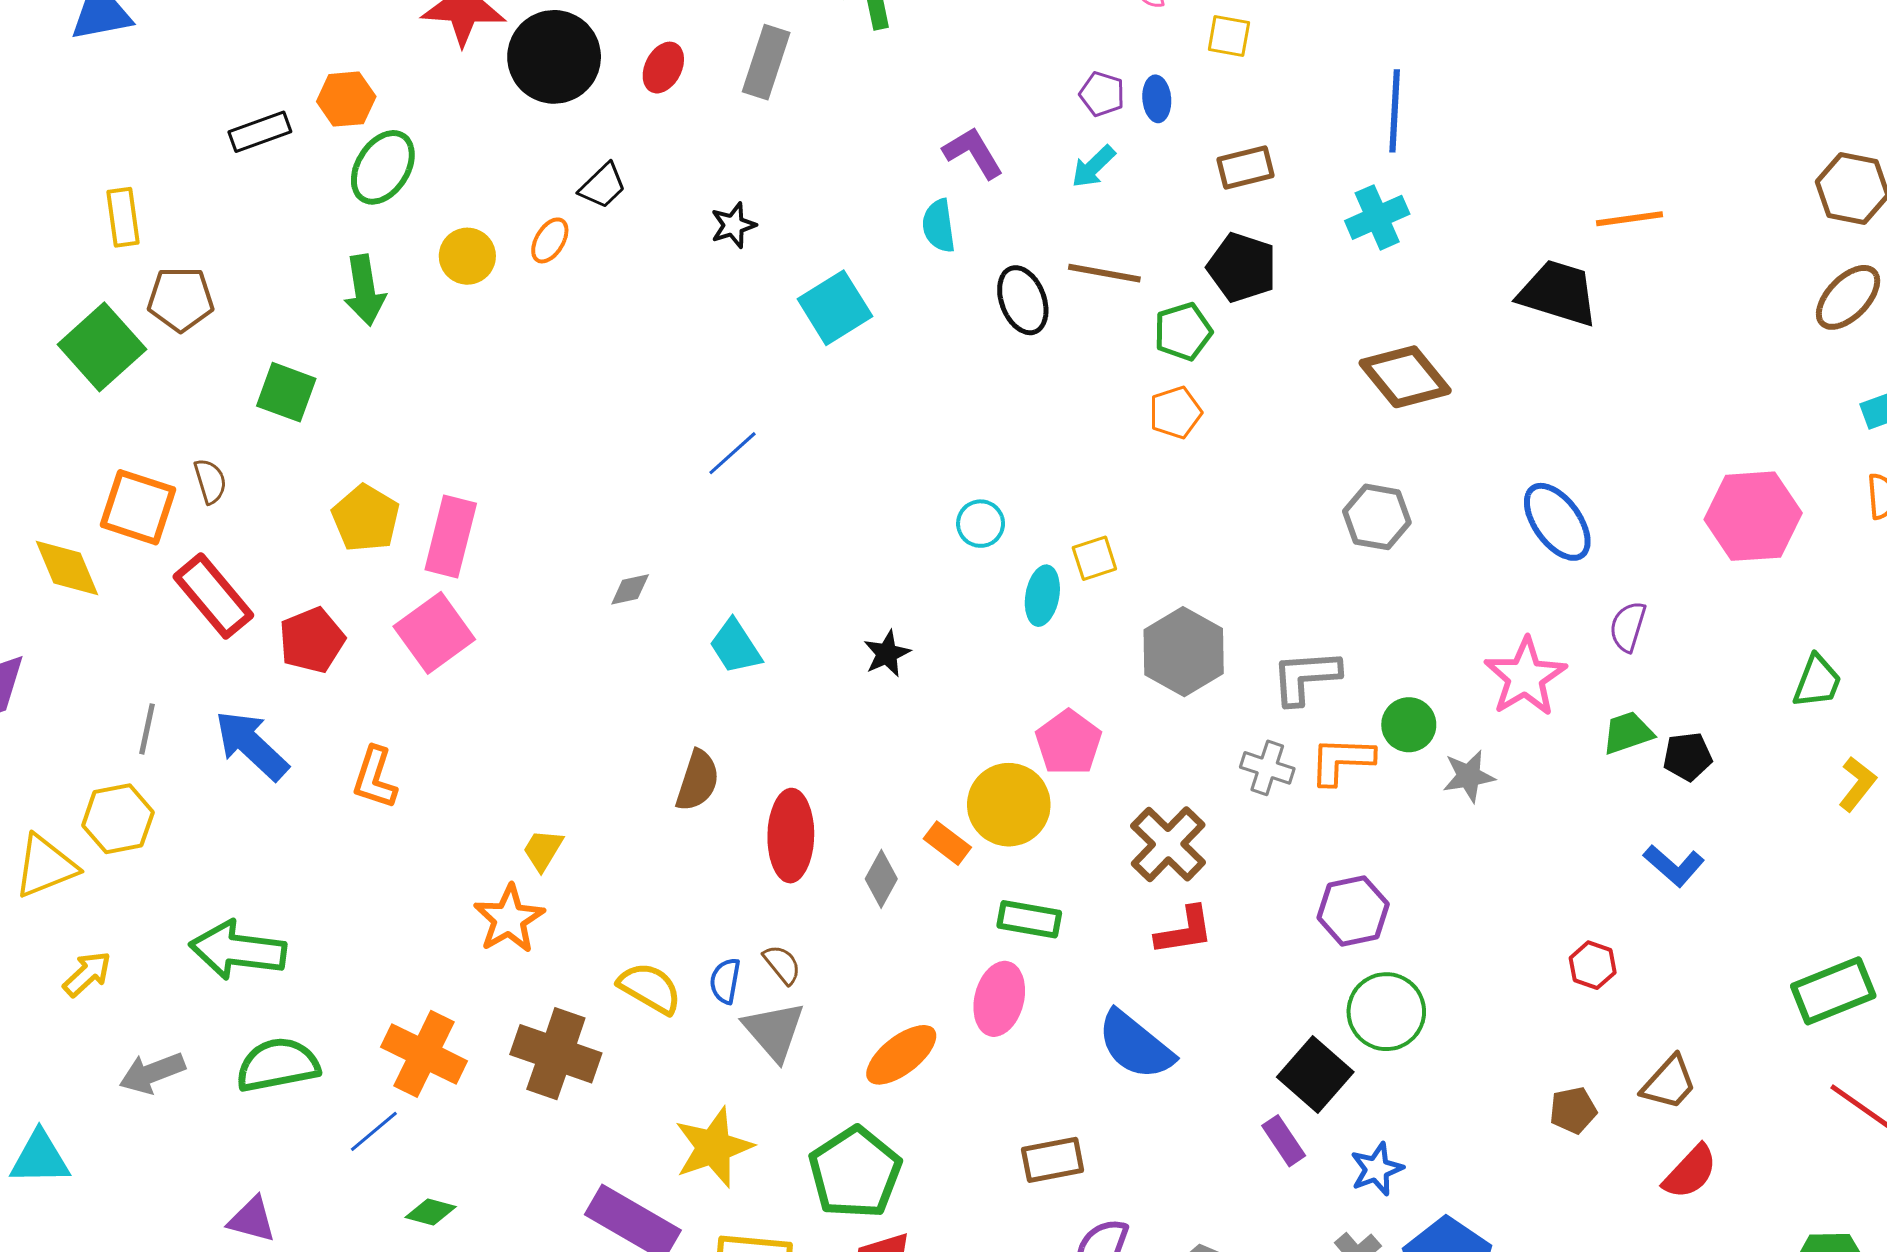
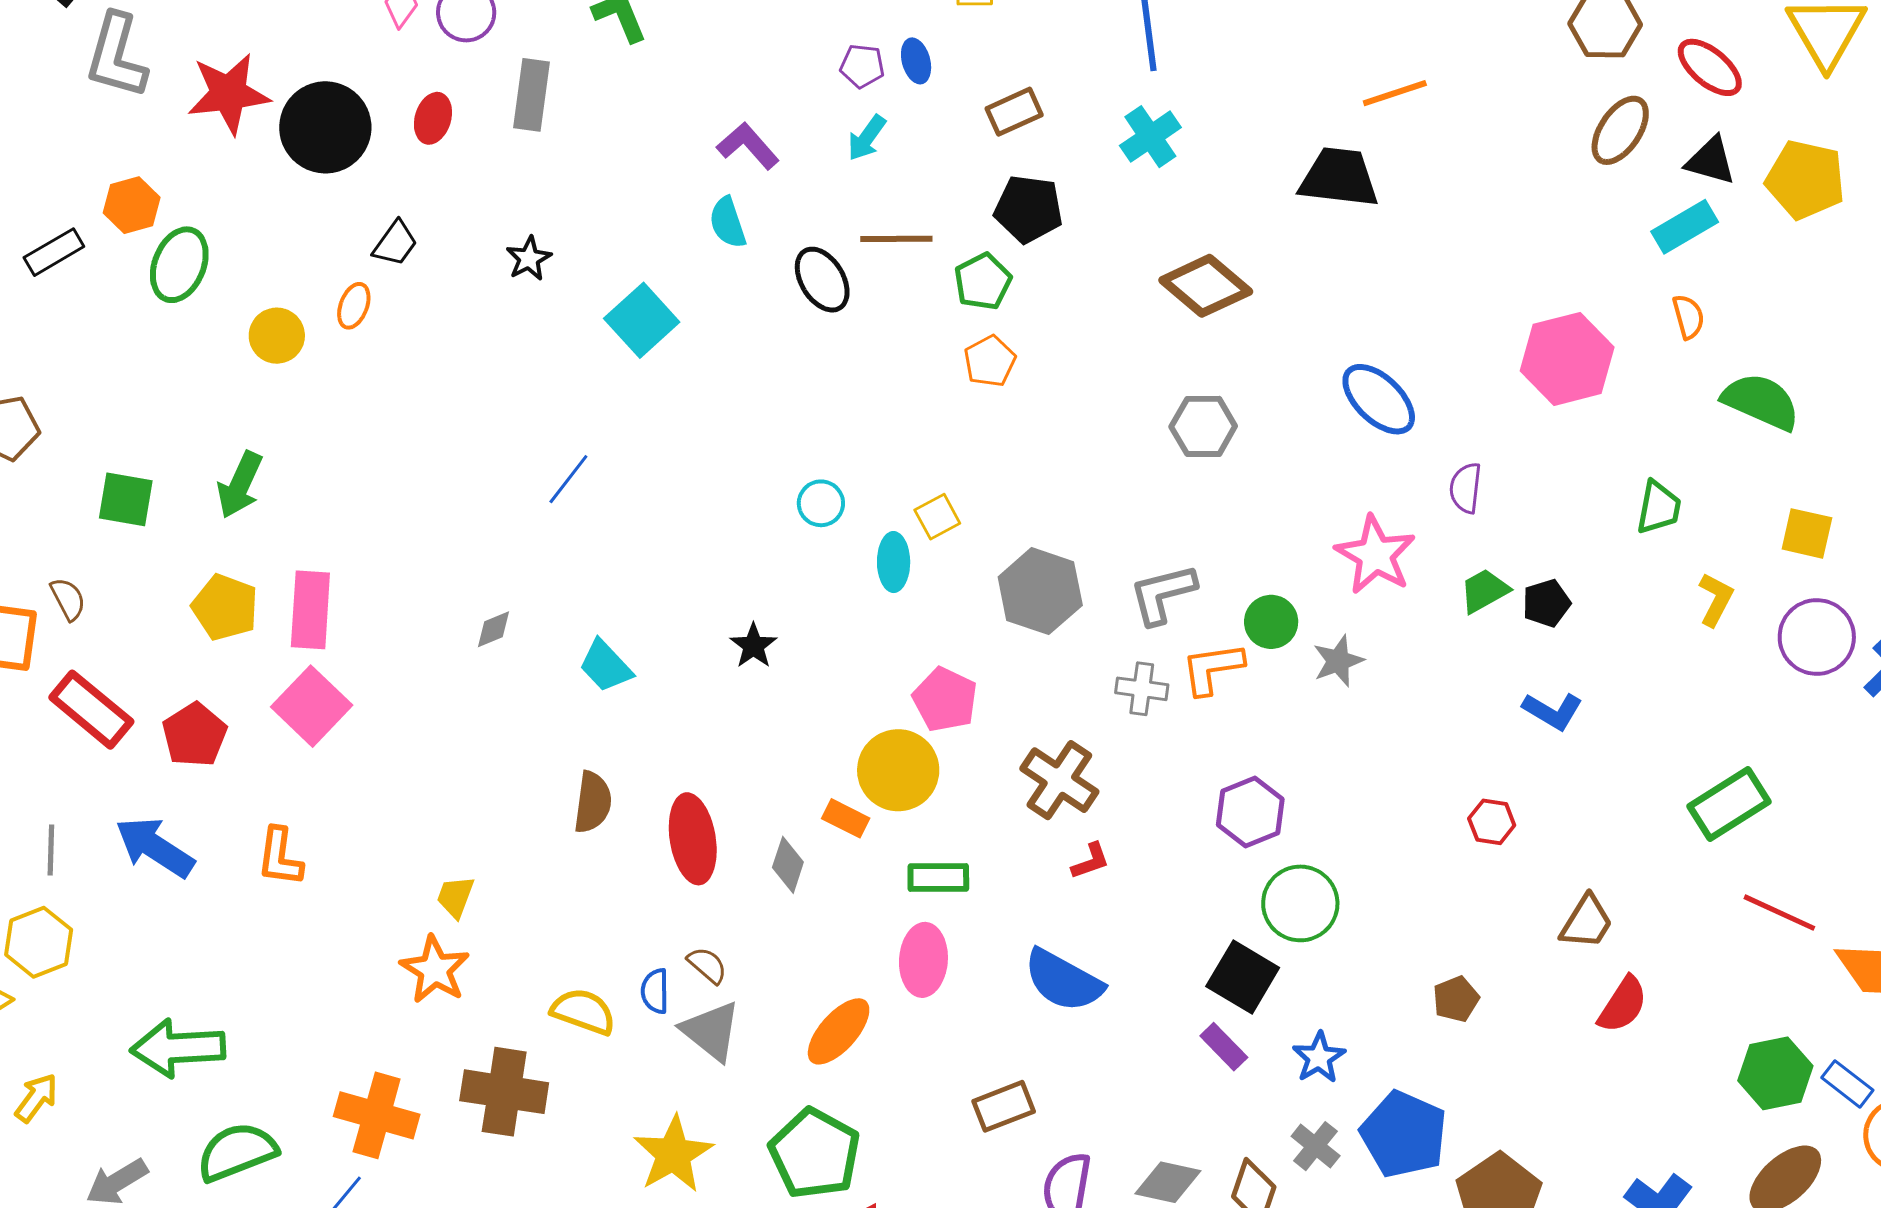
green arrow: (365, 290) -> (240, 485), moved, turned 44
red L-shape: (1184, 931) -> (1091, 861), size x0.7
brown pentagon: (1573, 1110) -> (1456, 999), moved

